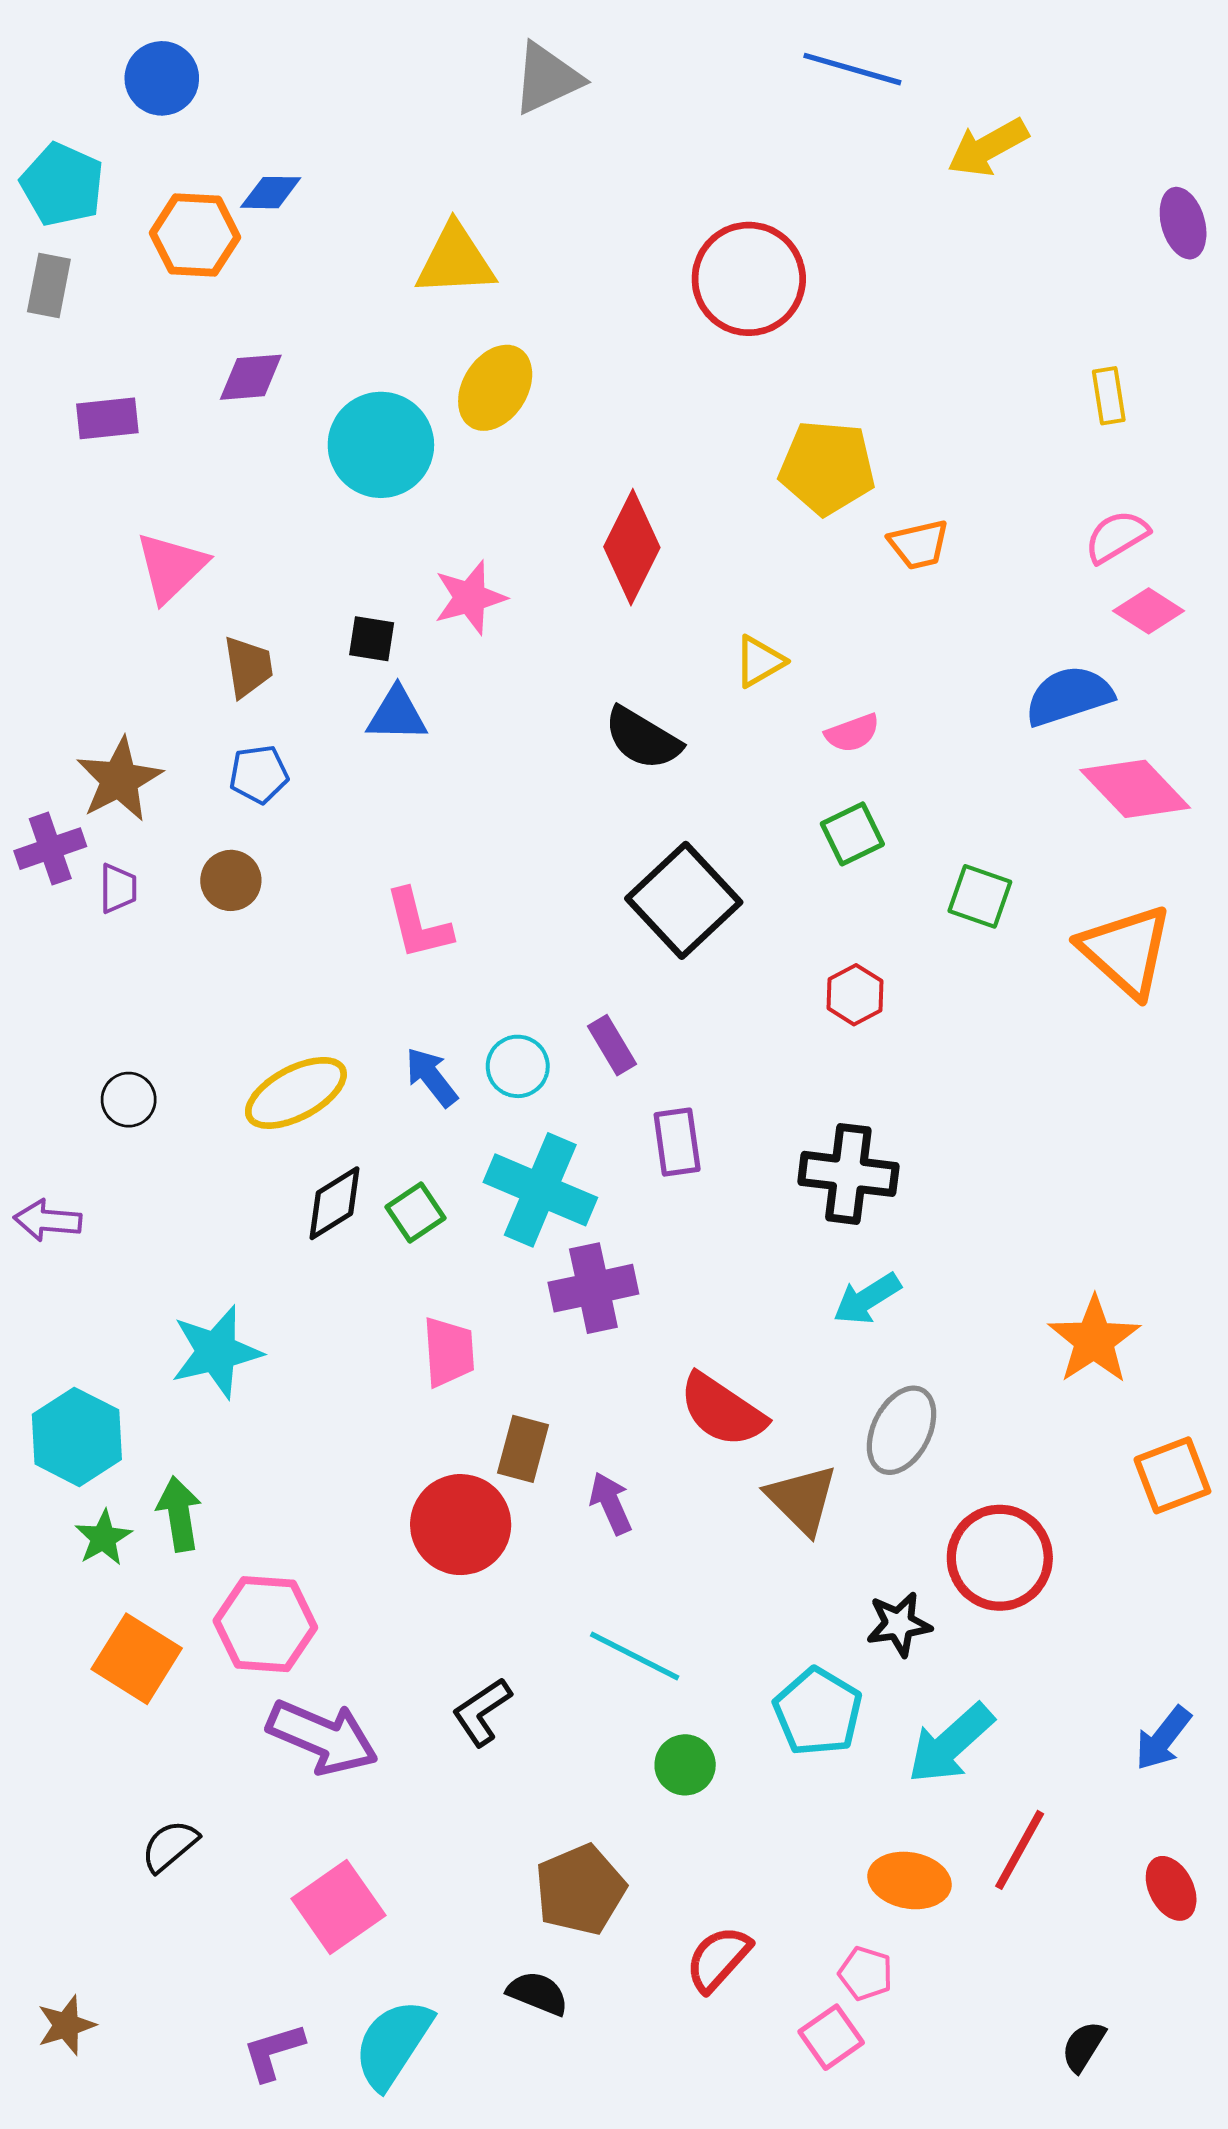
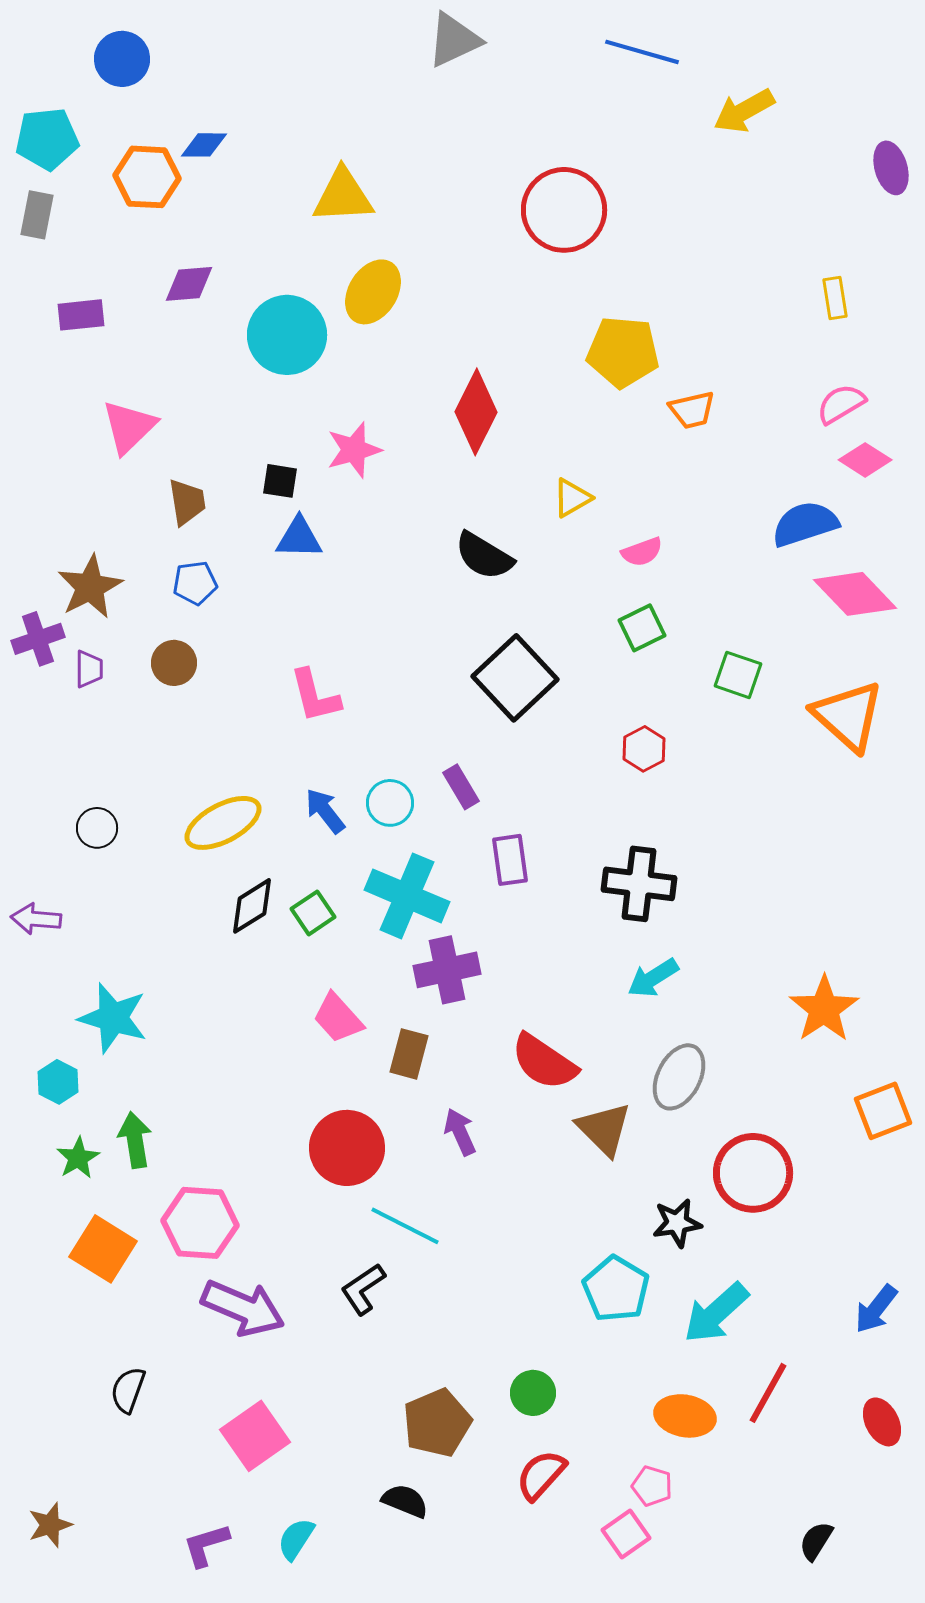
gray triangle: (547, 78) -> (454, 40), moved
cyan pentagon: (62, 185) -> (47, 139), turned -30
cyan star: (216, 1352) -> (113, 1018), moved, turned 30
pink trapezoid: (449, 1352) -> (338, 1018), turned 142
cyan hexagon: (77, 1437) -> (58, 1082), size x0.6
brown rectangle: (523, 1449) -> (409, 1054), moved
cyan line: (635, 1656) -> (405, 1226), moved
green circle: (685, 1765) -> (533, 1393), moved
black semicircle: (170, 1846) -> (128, 1390), turned -30
cyan semicircle: (393, 2044) -> (296, 1539), size x0.6

